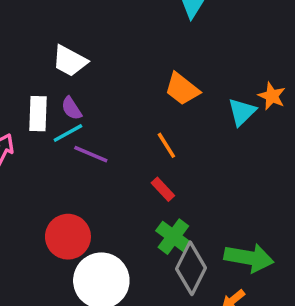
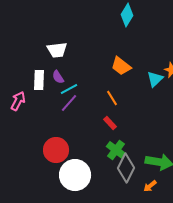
white trapezoid: (70, 61) -> (57, 50), turned -35
cyan line: (68, 133) -> (69, 89), moved
purple line: (91, 154) -> (69, 103), turned -72

